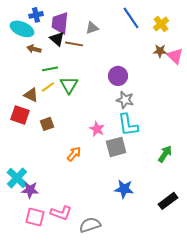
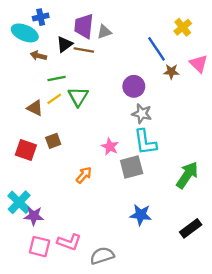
blue line: (131, 18) -> (157, 49), moved
purple trapezoid: (60, 23) -> (84, 26), moved
black triangle: (57, 39) -> (65, 44), turned 42
brown star: (160, 51) -> (171, 72), moved
red square: (20, 115) -> (26, 150), moved
green arrow: (165, 154) -> (187, 175), size x1.4

